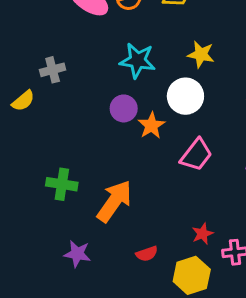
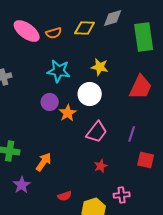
orange arrow: (114, 201) -> (44, 162), size x0.7
red star: (202, 234) -> (101, 166), moved
purple star: (77, 254) -> (22, 185), moved, turned 30

